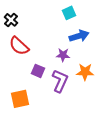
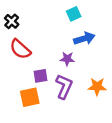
purple square: (38, 71) -> (41, 76), turned -32
orange star: (85, 72) -> (97, 87), moved
orange square: (20, 99) -> (30, 97), moved

